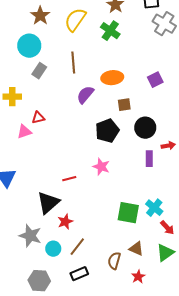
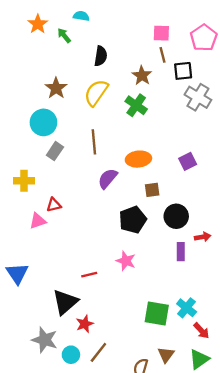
brown triangle: (136, 249) -> (166, 355), turned 42

